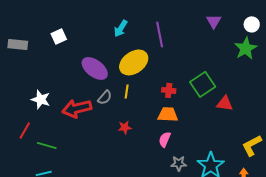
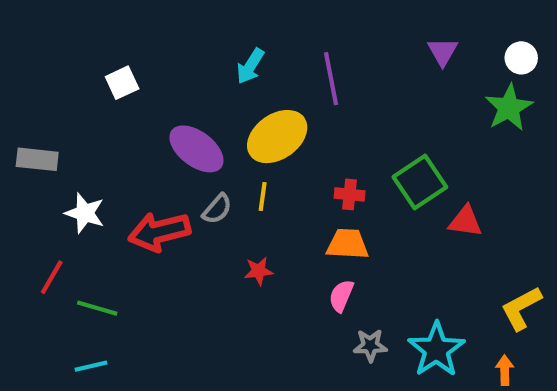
gray rectangle: (18, 44) -> (37, 159), moved

